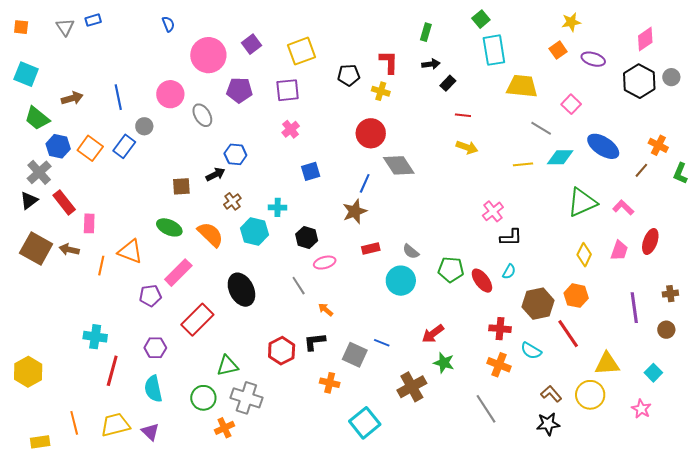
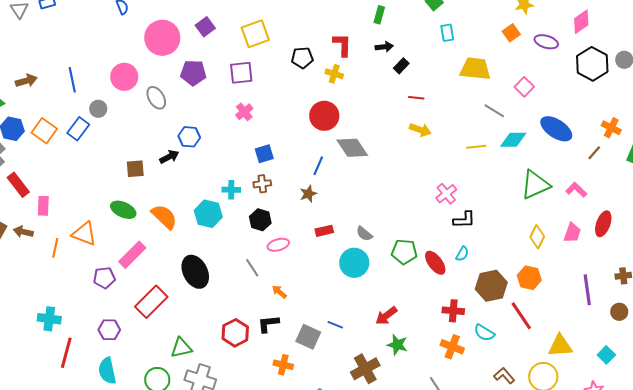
pink diamond: (645, 39) -> (581, 22), moved
cyan rectangle: (494, 50) -> (447, 33), size x0.6
brown cross: (232, 201) -> (262, 184), moved, turned 30
brown star: (355, 211) -> (308, 194), size x0.7

